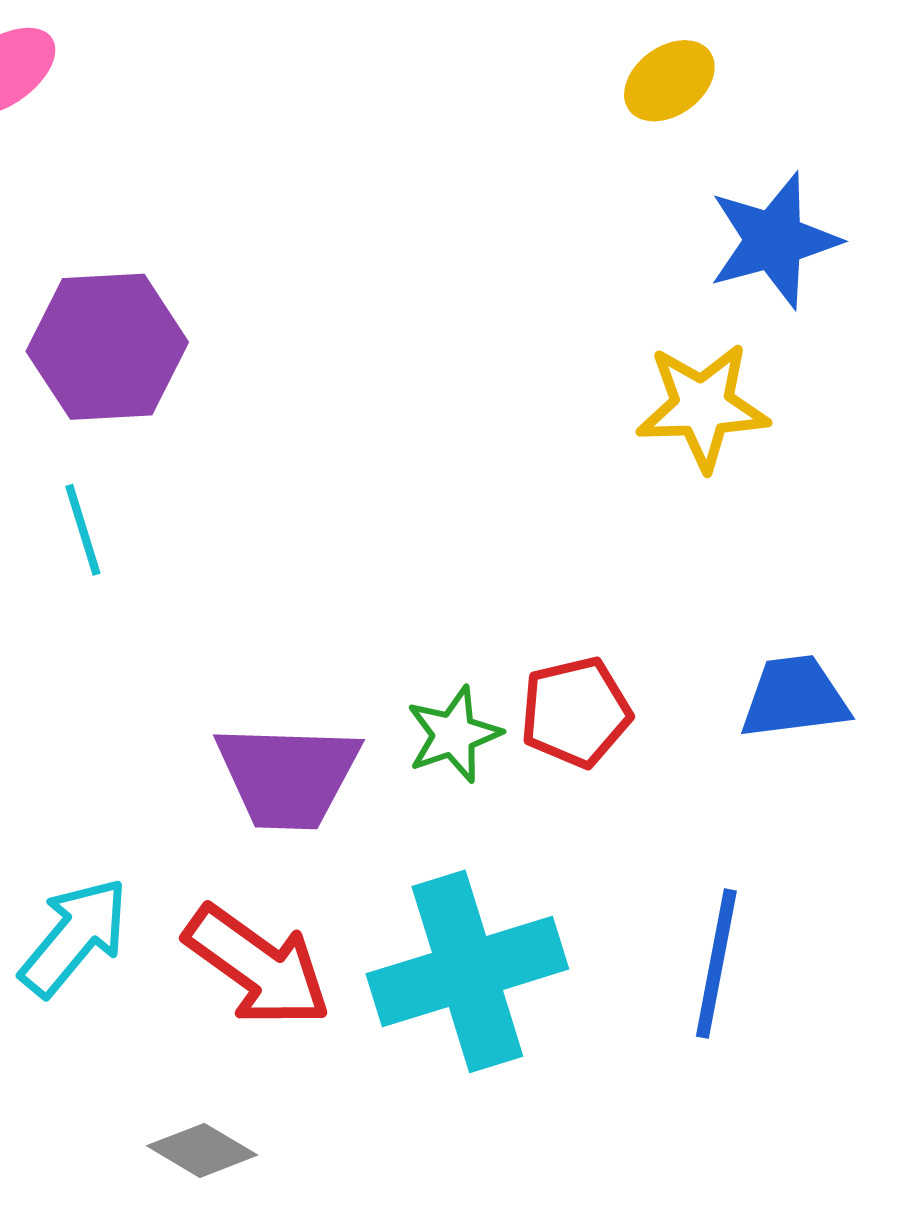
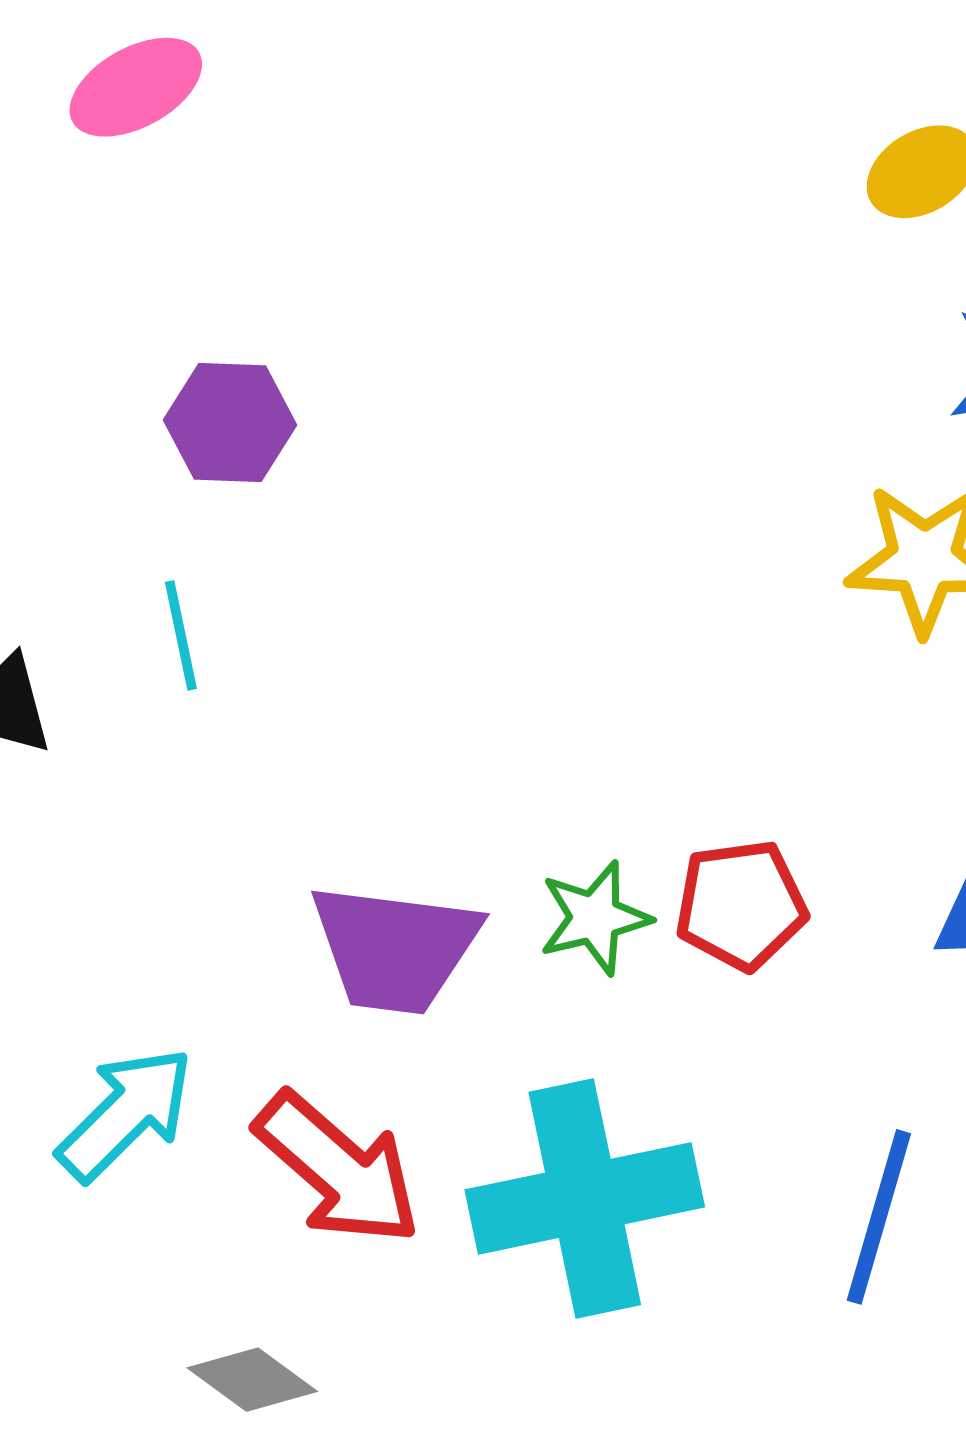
purple hexagon: (107, 347) -> (230, 422), size x0.7

